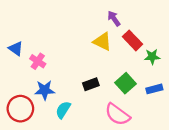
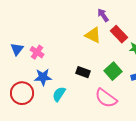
blue triangle: (16, 49) -> (17, 49), moved, turned 32
black rectangle: (91, 84) -> (83, 72), turned 40

